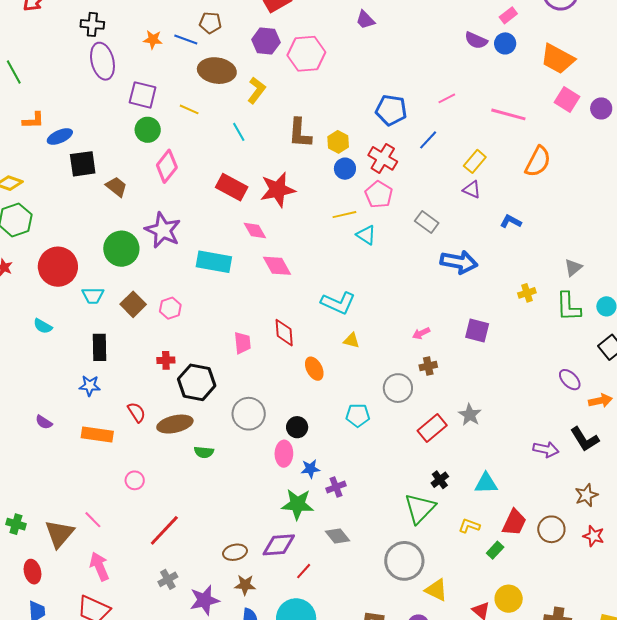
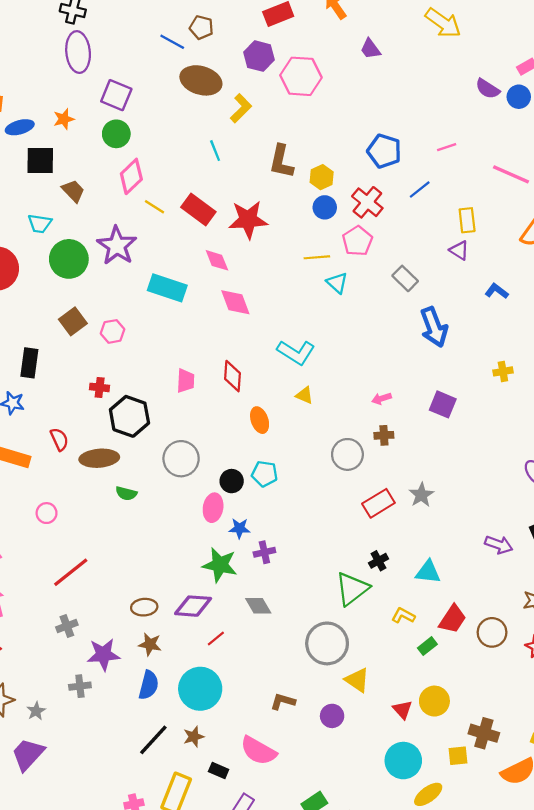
orange star: (153, 40) -> (64, 119), moved, turned -30
yellow line: (189, 109) -> (154, 207), moved
yellow rectangle: (475, 161) -> (467, 220), turned -55
blue arrow: (459, 262) -> (434, 327), turned 51
cyan trapezoid: (93, 296) -> (40, 224), moved
cyan pentagon: (358, 415) -> (265, 474), moved

